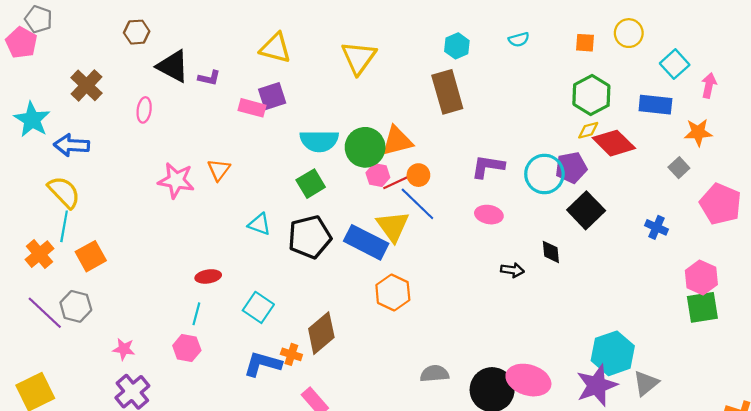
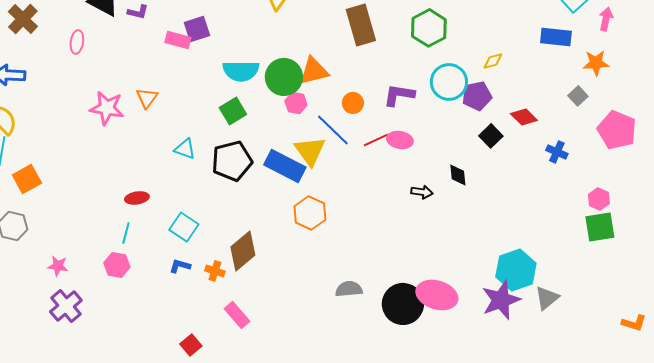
green hexagon: (591, 95) -> (429, 28), moved
red diamond: (614, 143) -> (524, 117), moved, size x0.7
cyan circle: (544, 174) -> (449, 82), moved
orange circle: (418, 175) -> (353, 103), moved
red line: (396, 183) -> (376, 140), moved
black square: (586, 210) -> (491, 136), size x0.7
pink hexagon: (701, 278) -> (599, 199), size x0.7
blue L-shape: (263, 364) -> (180, 266), moved, size x0.6

